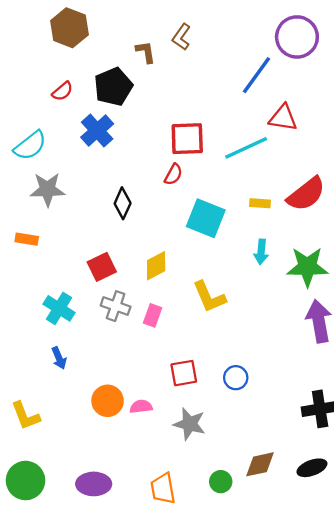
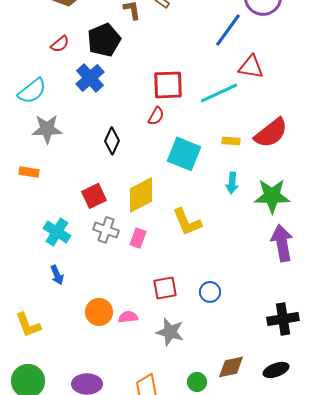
yellow diamond: (156, 266) -> (141, 195), size x1.4

